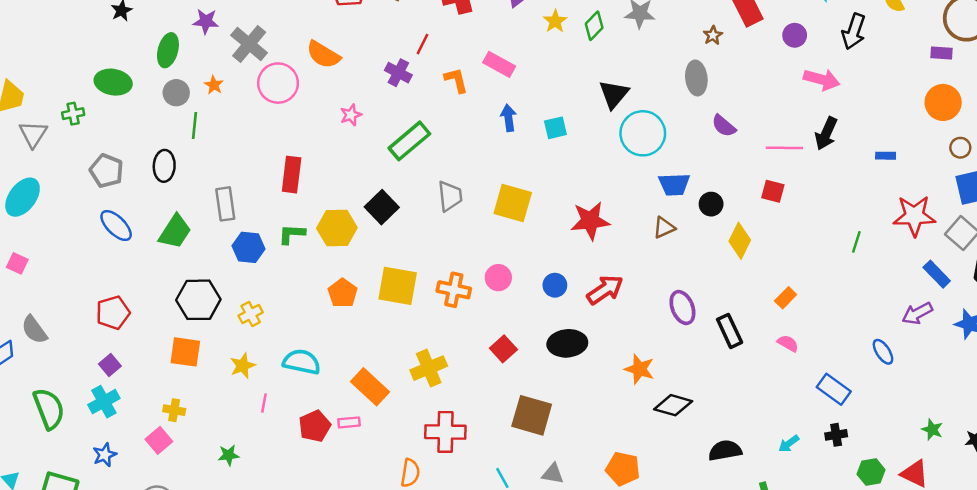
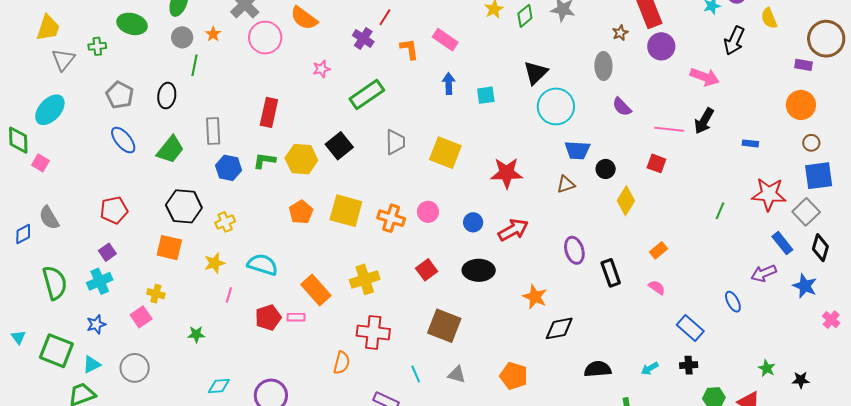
purple circle: (795, 35) -> (661, 46), moved, size x1.4
black diamond: (673, 405) -> (559, 328), turned -32

